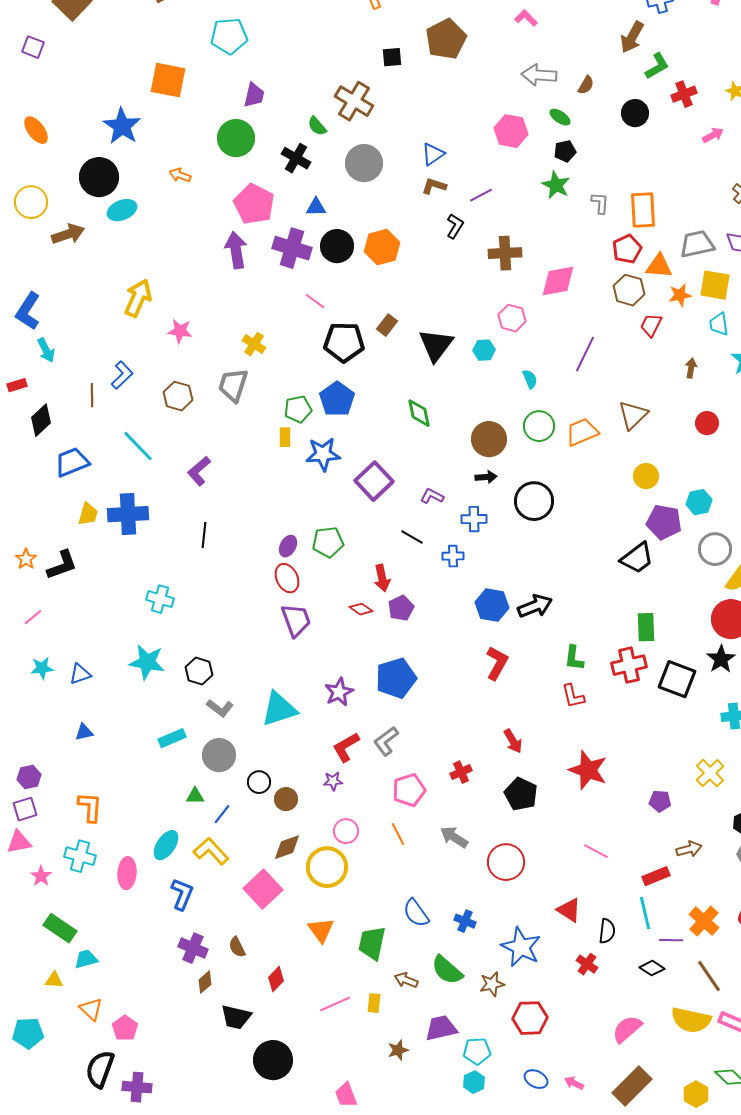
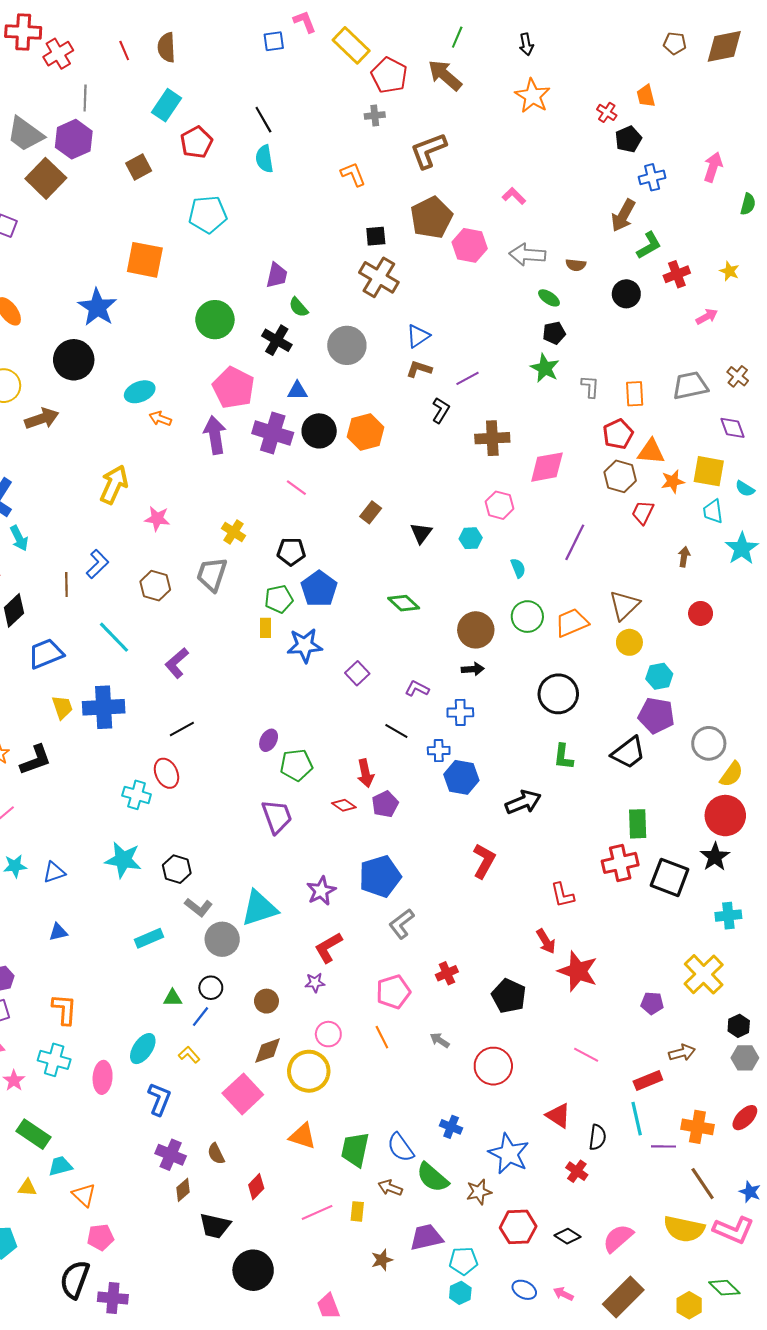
brown semicircle: (586, 85) -> (576, 265), turned 66
purple trapezoid: (254, 95) -> (277, 275), moved
brown cross: (354, 101) -> (379, 277), moved
pink hexagon: (511, 131) -> (470, 245), moved
orange arrow: (180, 175) -> (160, 419), moved
cyan ellipse: (122, 210) -> (140, 392), moved
orange rectangle: (643, 210) -> (635, 394), size x0.7
gray trapezoid: (697, 244) -> (690, 386), moved
black pentagon: (344, 342) -> (291, 552), moved, size x0.7
black triangle: (436, 345) -> (421, 533), size x0.6
green diamond: (419, 413) -> (404, 603), turned -36
yellow circle: (646, 476) -> (629, 642), moved
purple square: (374, 481) -> (357, 673), size x0.6
black circle: (534, 501) -> (558, 694), moved
cyan hexagon: (699, 502) -> (659, 676), moved
yellow trapezoid: (88, 514) -> (62, 707), turned -35
black line: (204, 535) -> (182, 729), turned 55
green pentagon: (328, 542) -> (296, 765), moved
red ellipse: (287, 578) -> (166, 773), moved
blue hexagon: (492, 605) -> (461, 777), moved
green L-shape: (574, 658) -> (563, 757), moved
gray L-shape: (386, 741) -> (402, 924), moved
red arrow: (513, 741) -> (546, 941), moved
gray circle: (219, 755) -> (222, 939), moved
yellow cross: (710, 773) -> (704, 974), size x1.4
black circle: (259, 782) -> (211, 988), moved
gray arrow: (454, 837) -> (440, 1040), size x0.7
yellow L-shape: (211, 851) -> (189, 1055), size x0.6
blue semicircle: (416, 913) -> (401, 1148), moved
orange cross: (704, 921) -> (697, 1127), turned -32
orange triangle: (321, 930) -> (303, 1136), turned -36
black diamond: (652, 968) -> (568, 1236), moved
orange triangle: (91, 1009) -> (84, 1195), moved
pink pentagon: (125, 1028) -> (101, 1237), turned 30

